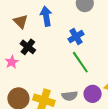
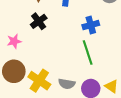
pink star: (12, 62) -> (14, 41), moved

